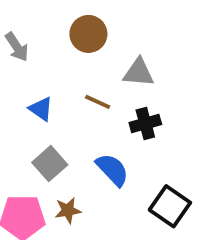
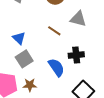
blue triangle: (41, 109) -> (19, 38), moved
black cross: (145, 124) -> (76, 55), moved

